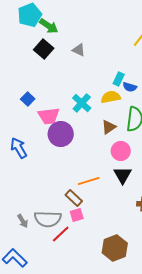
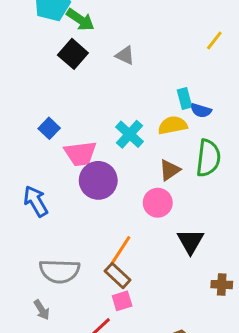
cyan rectangle: (119, 79) -> (185, 99), turned -40
pink circle: (121, 151) -> (158, 203), moved
orange line: (89, 181) -> (121, 250), moved, turned -40
gray semicircle: (48, 219) -> (60, 271), moved

